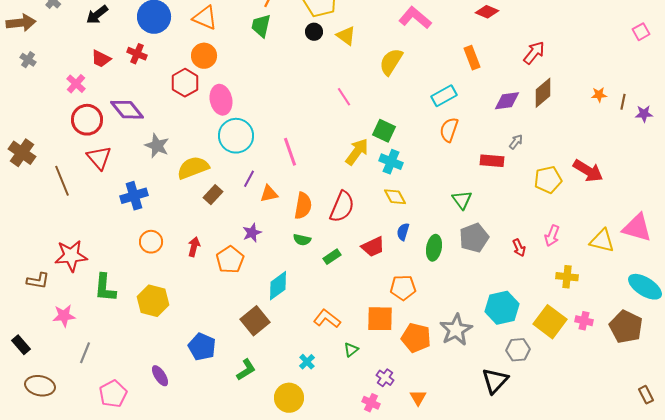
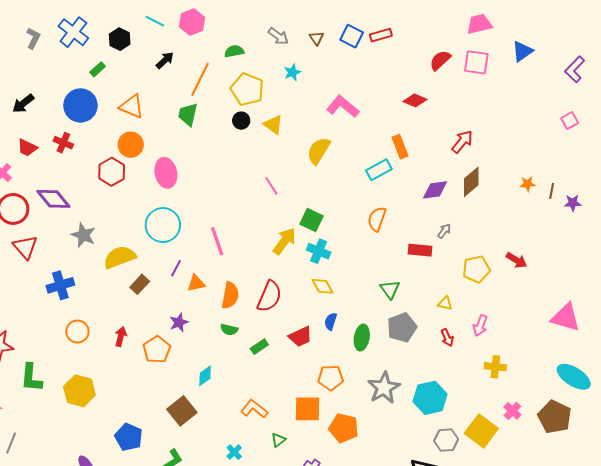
cyan rectangle: (444, 96) -> (379, 170), moved
pink ellipse: (221, 100) -> (166, 173), moved
red arrow: (588, 171) -> (516, 260), size x0.7
yellow triangle: (602, 241) -> (445, 303), moved, size x0.6
cyan diamond: (278, 286) -> (205, 376), size x0.7
pink cross: (584, 321) -> (512, 411), turned 30
yellow square: (550, 322) -> (481, 431), moved
gray star: (456, 330) -> (384, 388), moved

